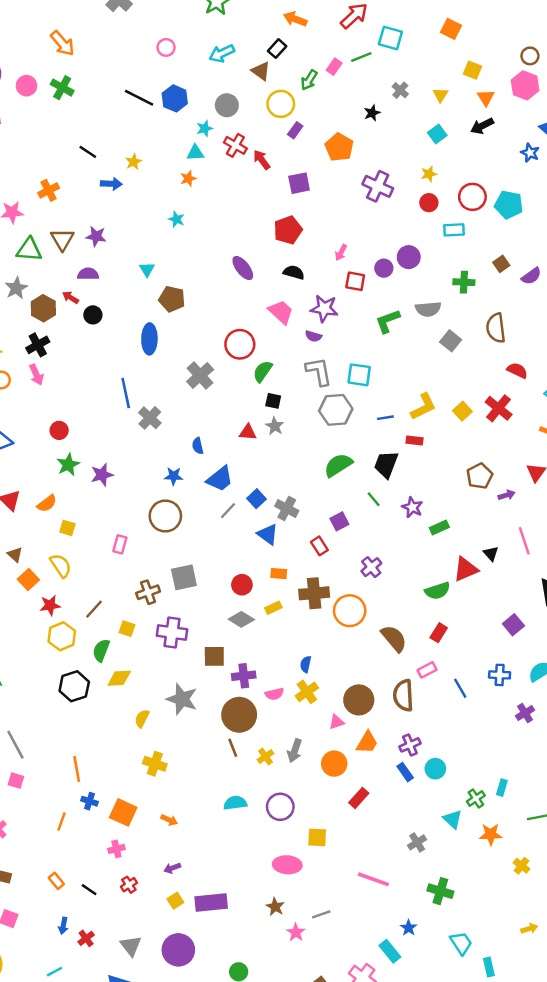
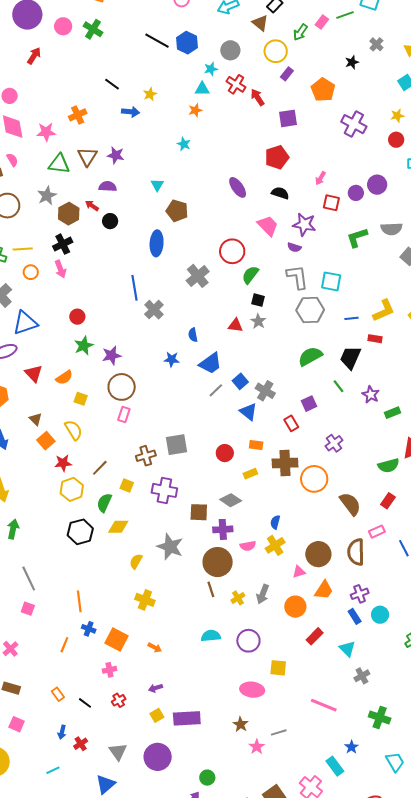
brown circle: (165, 516) -> (122, 387), moved
gray diamond: (241, 619) -> (231, 500), moved
cyan triangle: (453, 819) -> (347, 649), moved

